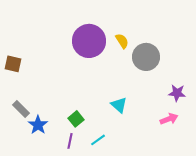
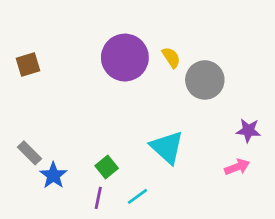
brown square: (13, 64) -> (28, 65), moved, turned -30
cyan triangle: (119, 105) -> (167, 147), size x1.5

